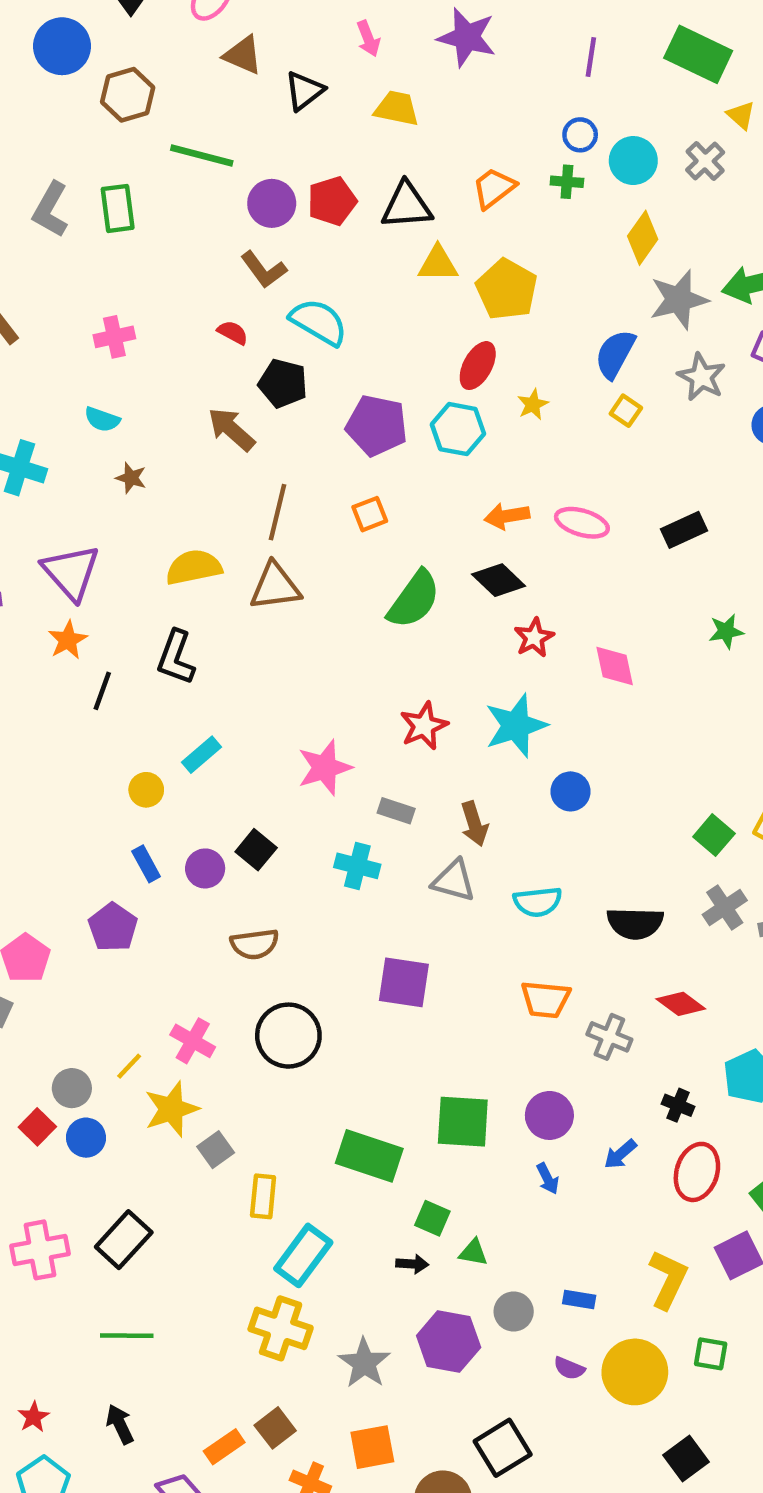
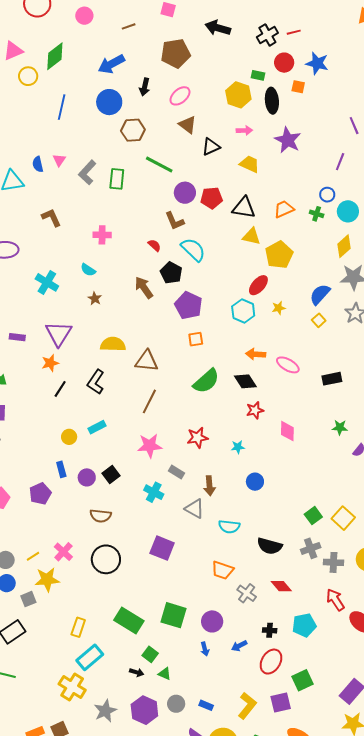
pink arrow: (368, 39) -> (244, 130), turned -84
purple pentagon: (377, 426) -> (188, 305), moved
brown line: (277, 512) -> (149, 401), moved
cyan star: (516, 726) -> (238, 447), size x0.5
black cross: (678, 1105) -> (270, 630), turned -32
gray square: (216, 1150) -> (28, 599), moved

